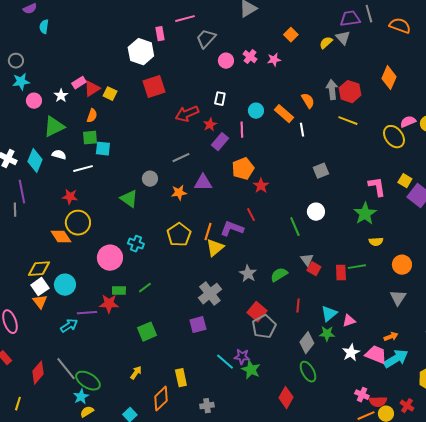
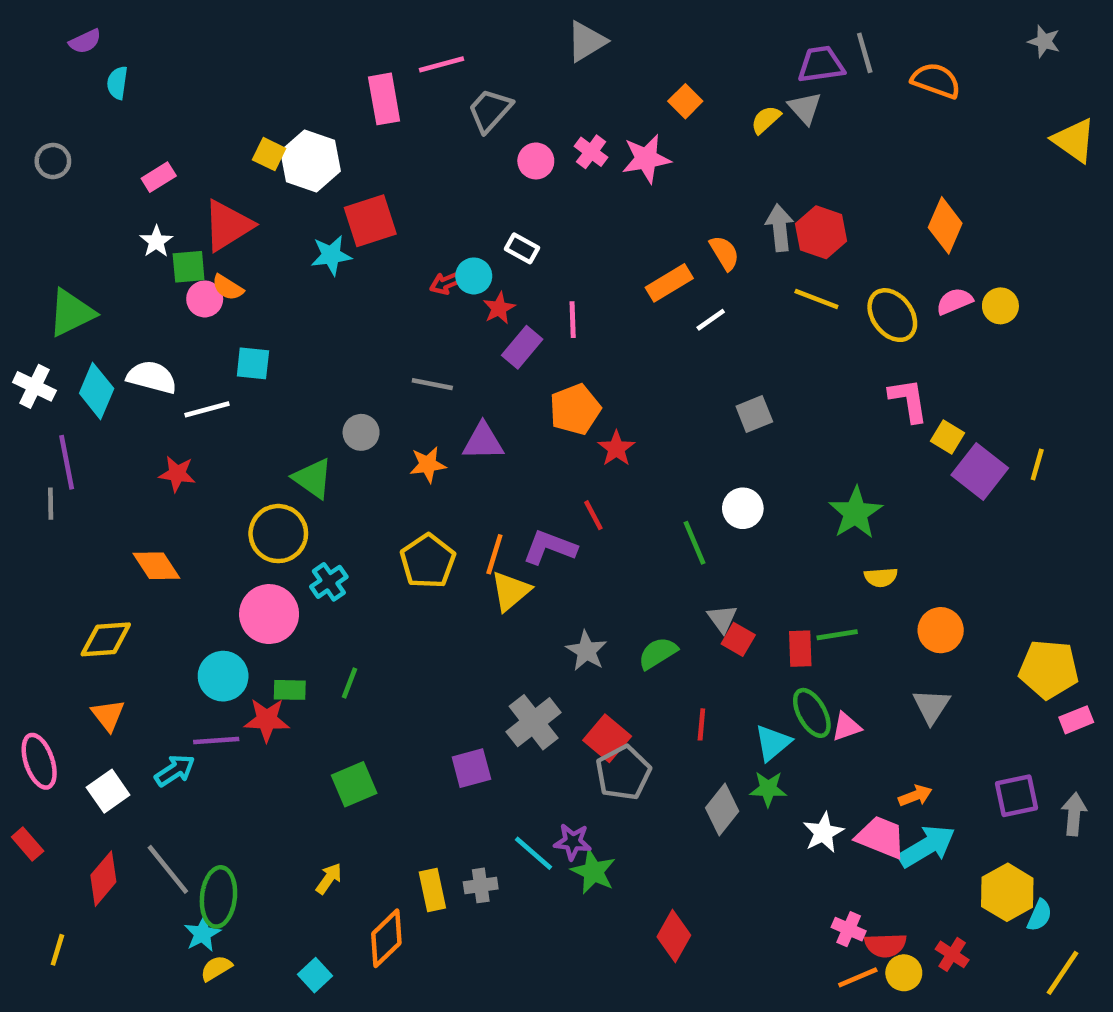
pink rectangle: (160, 34) -> (384, 99), size x1.5
white hexagon: (141, 52) -> (310, 161), moved
pink star: (274, 60) -> (646, 159), size x1.5
orange diamond: (389, 78) -> (945, 225), moved
cyan star: (21, 82) -> (331, 255), moved
pink rectangle: (79, 83) -> (159, 177), moved
red triangle: (92, 89) -> (228, 225), size x1.4
yellow square: (110, 94) -> (269, 154), moved
white rectangle: (220, 99) -> (522, 248), turned -72
pink circle: (34, 101) -> (205, 299), moved
cyan circle: (256, 111) -> (474, 276), moved
red arrow: (187, 114) -> (446, 283), size x0.6
orange rectangle: (284, 114) -> (669, 283), turned -72
orange semicircle: (92, 116) -> (228, 287), turned 104
green triangle: (54, 127) -> (71, 313), moved
white line: (302, 130) -> (711, 320), turned 64
yellow ellipse: (394, 137) -> (892, 315), moved
green square: (90, 138) -> (189, 267), moved
white semicircle: (59, 155) -> (152, 377), size x1.5
gray line: (181, 158) -> (432, 384), turned 36
pink L-shape: (377, 187) -> (908, 400), moved
yellow circle: (78, 223) -> (278, 534), moved
cyan cross: (136, 244) -> (329, 582), turned 35
cyan circle: (65, 285) -> (223, 676), moved
white square: (40, 287) -> (108, 791), moved
green line: (145, 288) -> (350, 683), turned -32
gray cross: (210, 294) -> (534, 722), moved
pink triangle: (349, 321) -> (846, 727), moved
green ellipse: (308, 372) -> (812, 713), moved
green ellipse: (88, 381) -> (218, 897), turned 65
gray cross: (207, 406) -> (481, 885), moved

